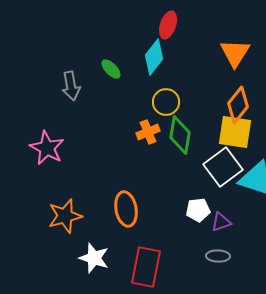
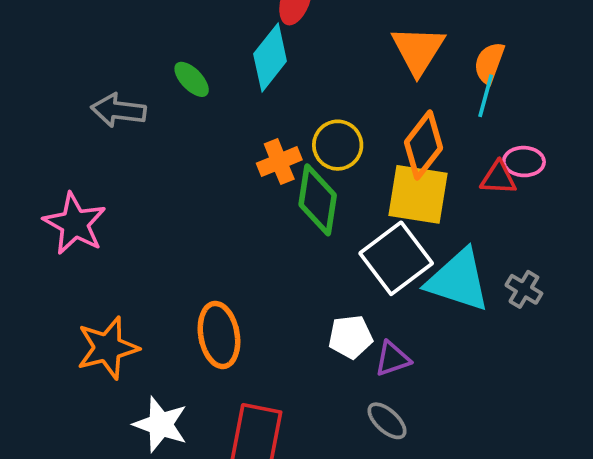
gray arrow: (71, 86) -> (119, 110), turned 108
yellow circle: (166, 102) -> (338, 145), moved
orange cross: (148, 132) -> (279, 162), moved
gray ellipse: (218, 256) -> (387, 421), turned 40

